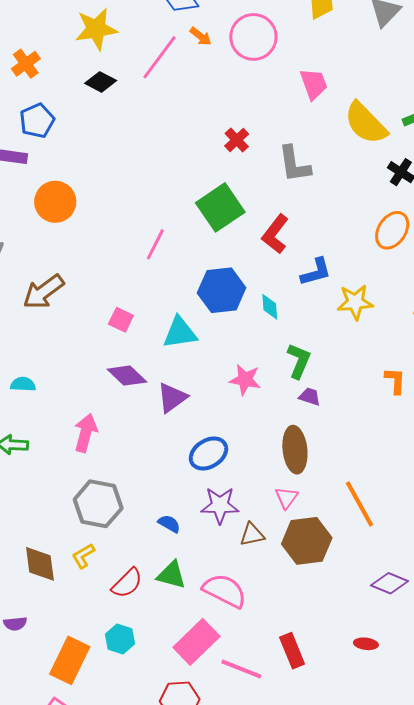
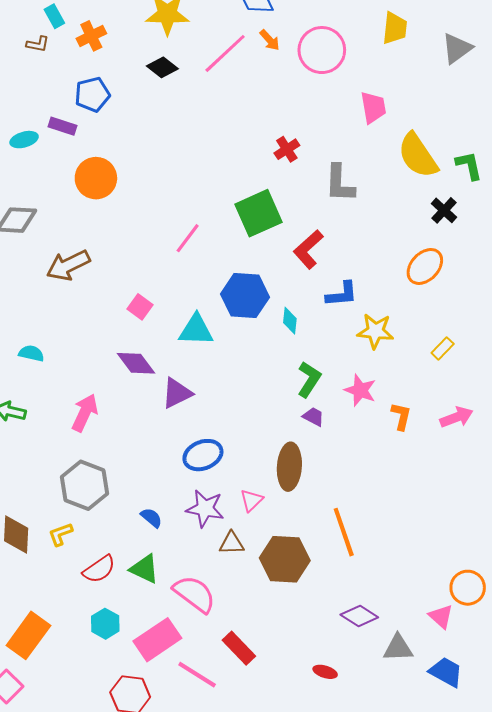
pink star: (245, 380) -> (360, 390), moved
pink triangle: (287, 498) -> (252, 500), moved
cyan hexagon: (120, 639) -> (105, 624), moved
red rectangle: (292, 651) -> (239, 648), moved, turned -32

